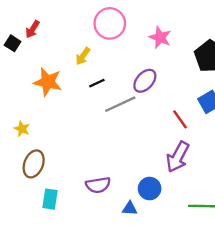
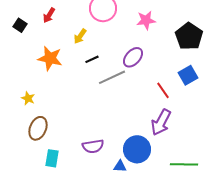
red arrow: (32, 29) -> (49, 15), moved
pink star: (160, 37) -> (146, 20), turned -30
blue circle: (150, 189) -> (137, 149), size x1.4

